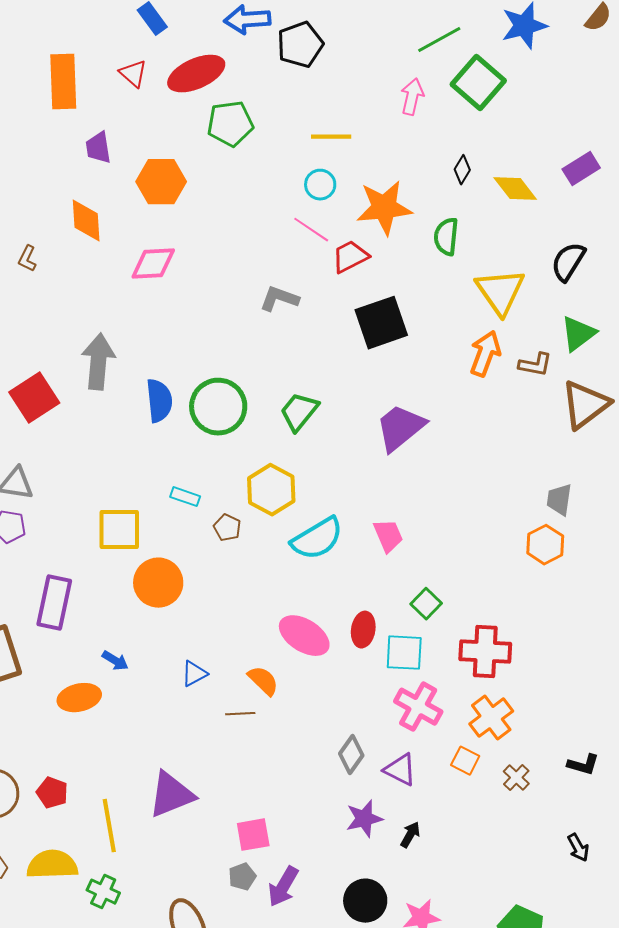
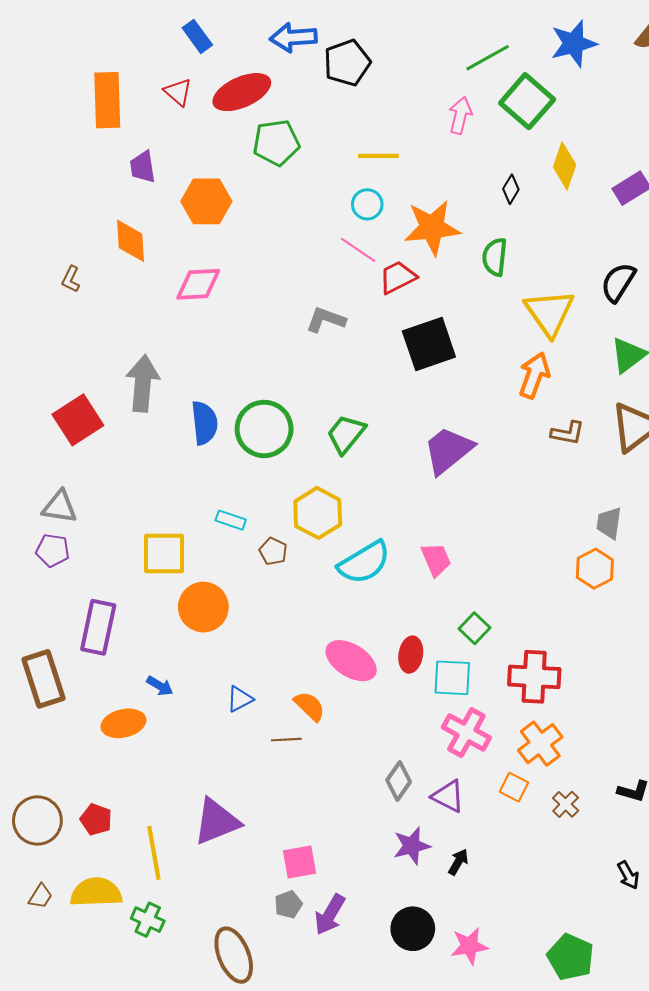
yellow diamond: (515, 189) -> (565, 166), moved, turned 57
brown L-shape: (535, 365) -> (568, 433), moved

